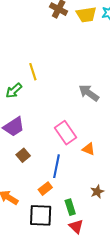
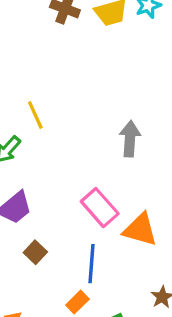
gray arrow: (89, 93) -> (130, 139), turned 65
orange triangle: (89, 149) -> (140, 230), size x1.6

